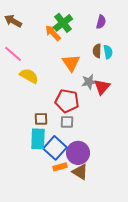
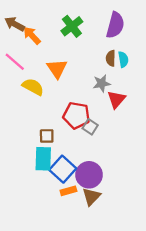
purple semicircle: (101, 22) -> (115, 25), size x1.6
orange arrow: (53, 33) -> (32, 35), moved
orange triangle: (71, 63) -> (57, 69), moved
gray star: (89, 82) -> (102, 83), moved
gray square: (67, 122) -> (90, 127), moved, turned 32
brown triangle: (80, 172) -> (91, 196), turned 42

